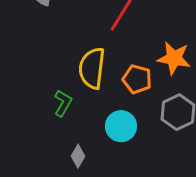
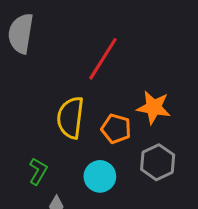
green L-shape: (63, 103) -> (38, 171), moved

